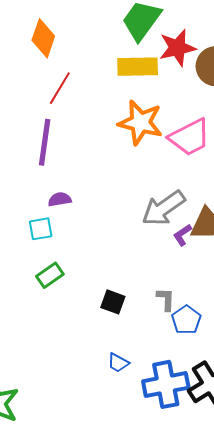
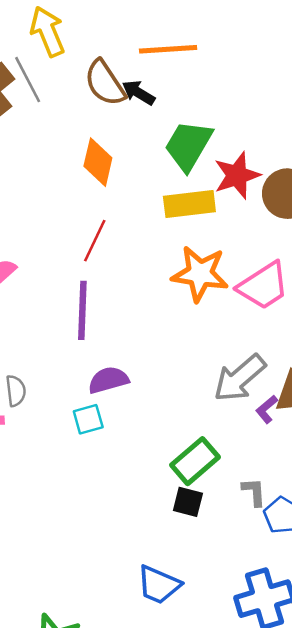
orange diamond: (43, 38) -> (98, 162), moved
purple semicircle: (60, 199) -> (108, 380), size x1.4
green rectangle: (50, 275) -> (195, 461), moved, size x1.4
blue trapezoid: (118, 363) -> (159, 585), moved, size x1.6

